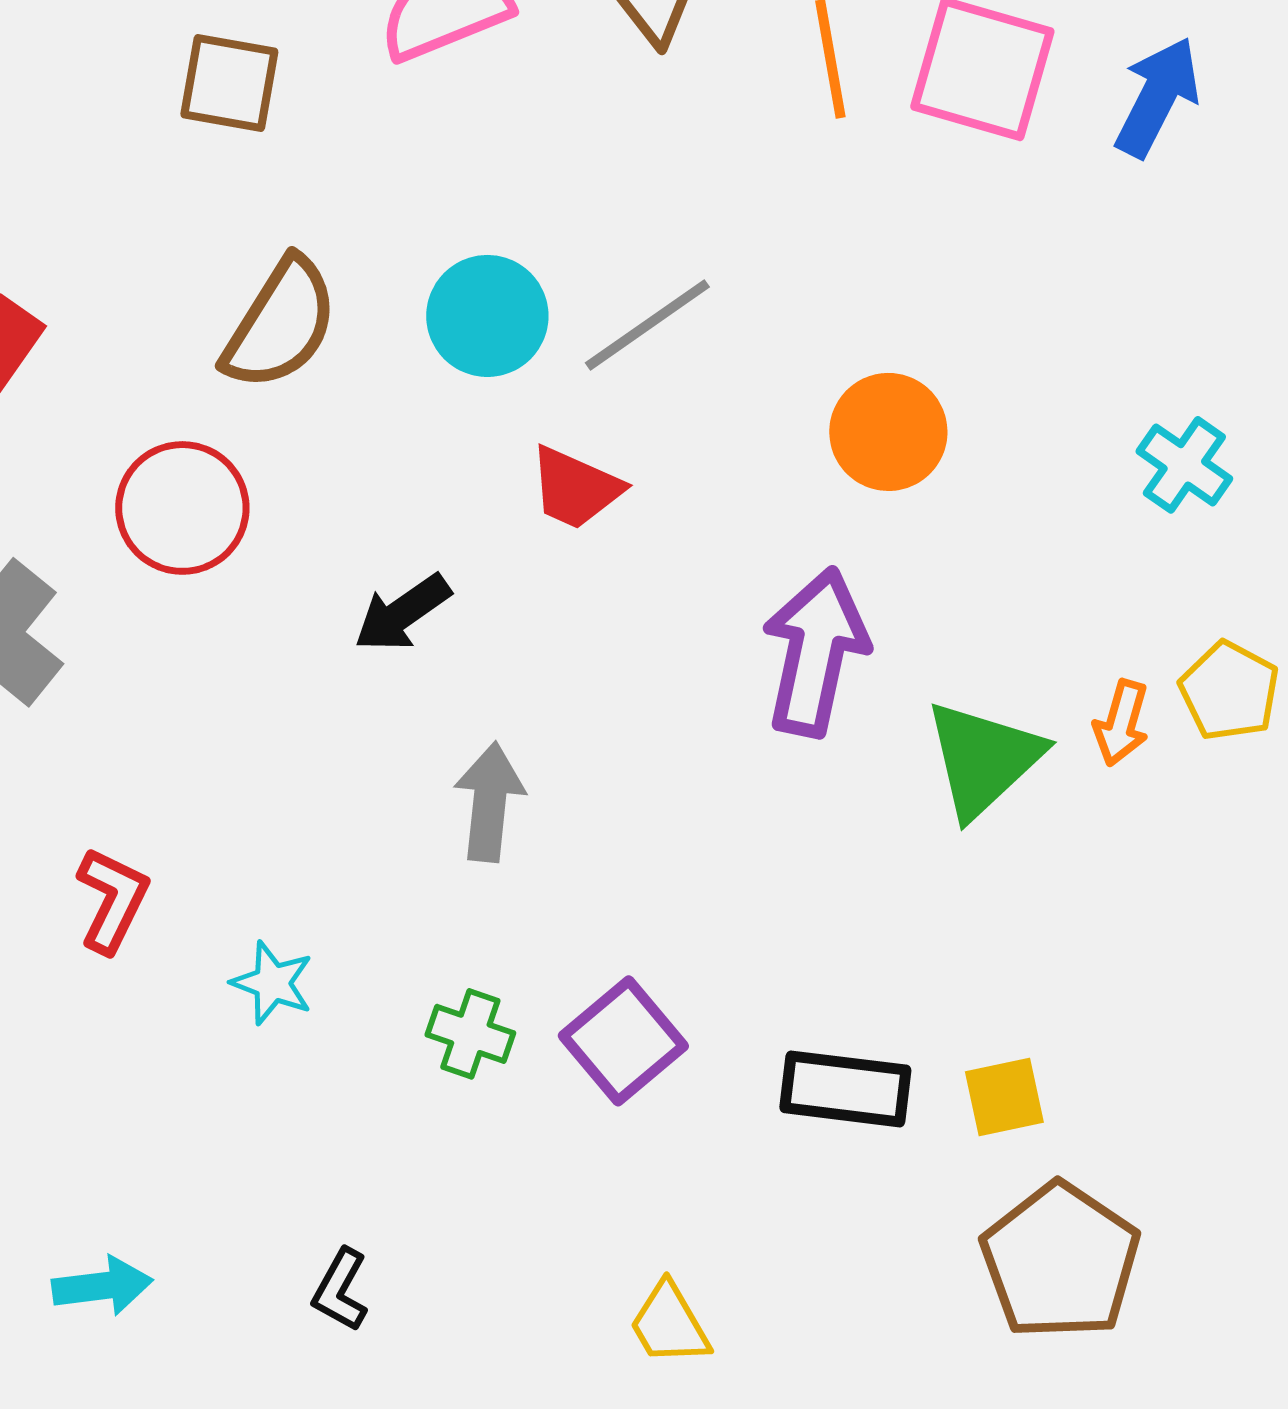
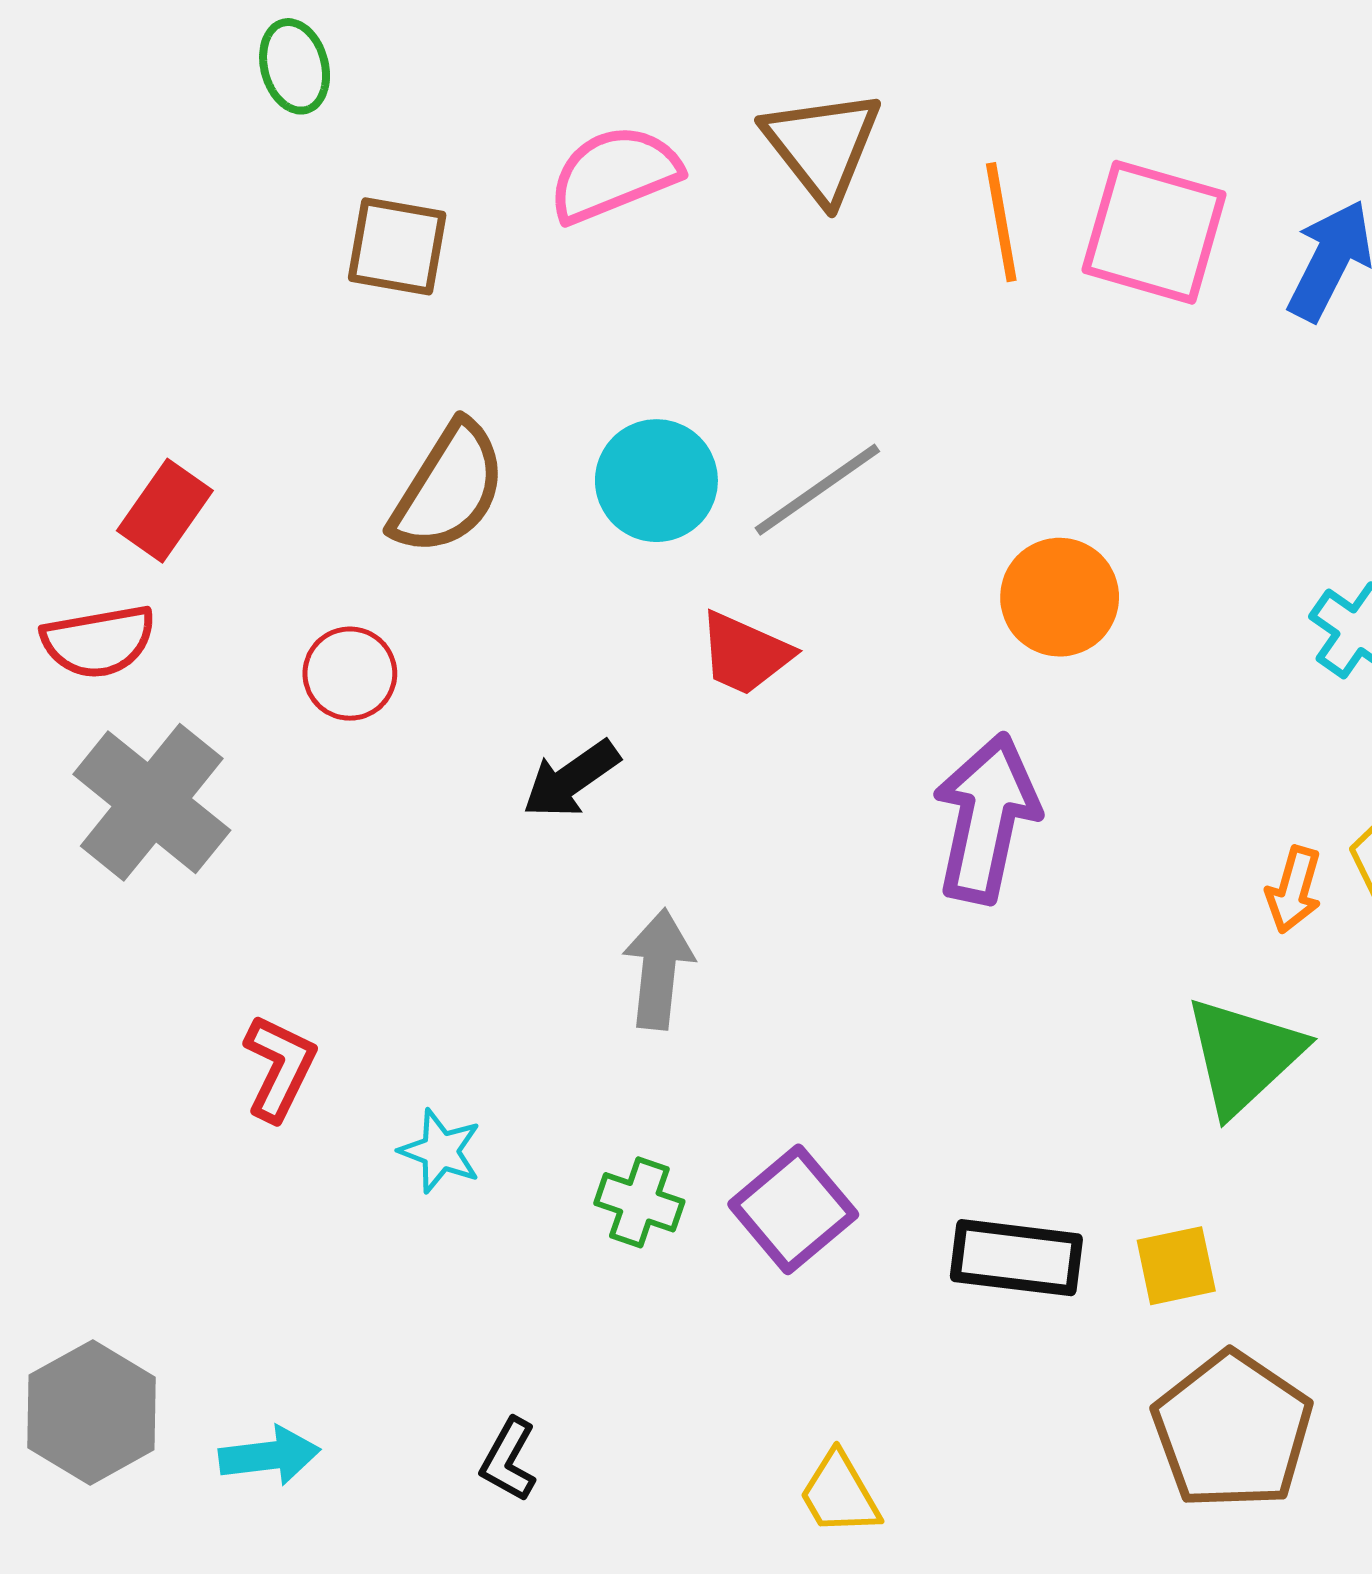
red circle: (182, 508) -> (350, 674), size x0.7
green triangle: (983, 759) -> (1244, 1056), moved

